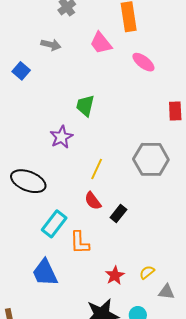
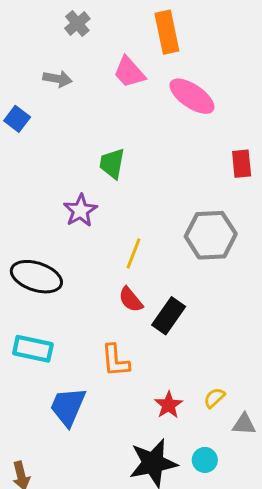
pink ellipse: (143, 62) -> (192, 96), size x1.4
black rectangle: (118, 214) -> (169, 316), size x1.4
cyan rectangle: (54, 224) -> (33, 349), moved, turned 68
blue trapezoid: (45, 273) -> (68, 407), turned 52

